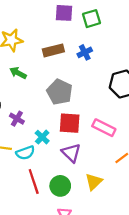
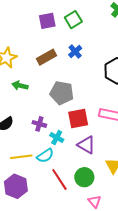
purple cross: (17, 119) -> (39, 124), moved

